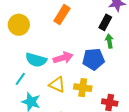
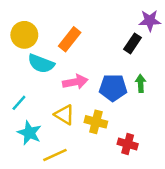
orange rectangle: (62, 15) -> (70, 39), moved
green arrow: (109, 41) -> (141, 83), moved
cyan semicircle: (36, 60) -> (41, 64), moved

